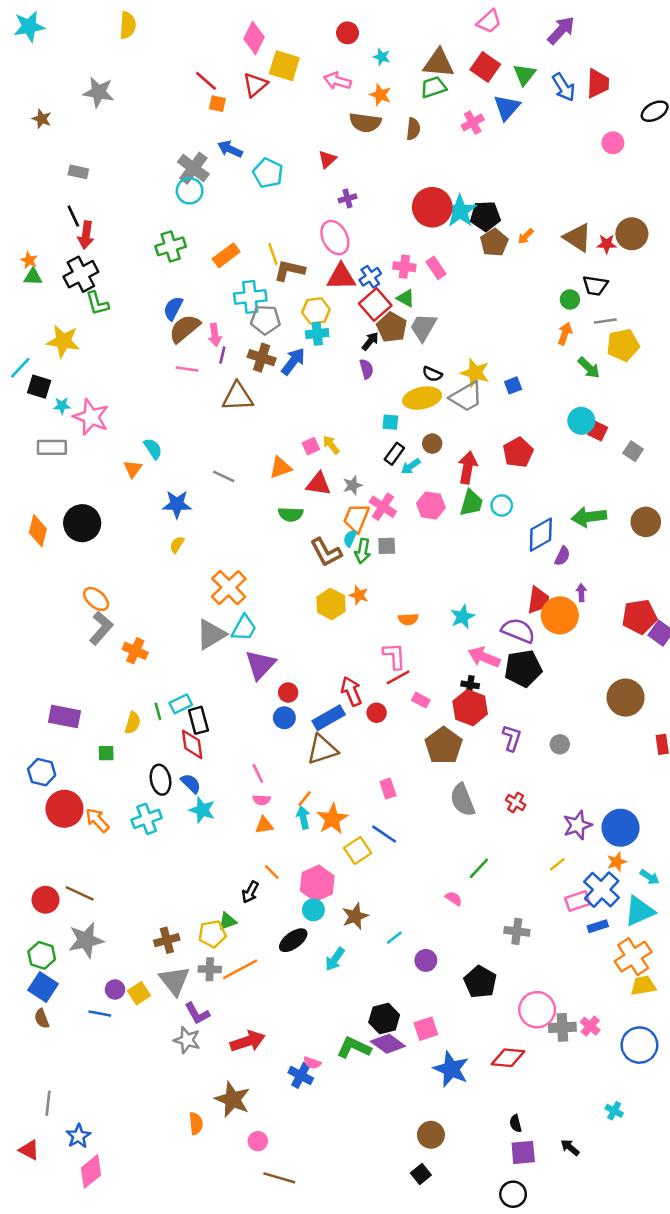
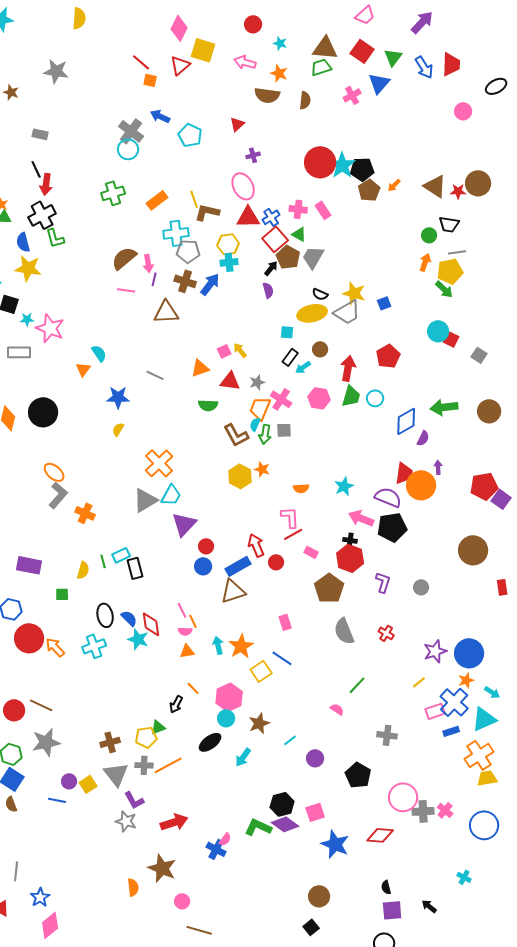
blue semicircle: (173, 308) -> (23, 242), moved, turned -42
yellow pentagon: (623, 345) -> (450, 271), moved
red diamond: (192, 744) -> (151, 624), moved
orange line: (305, 799) -> (193, 621), moved, turned -64
pink semicircle: (312, 1063) -> (225, 839), turned -72

